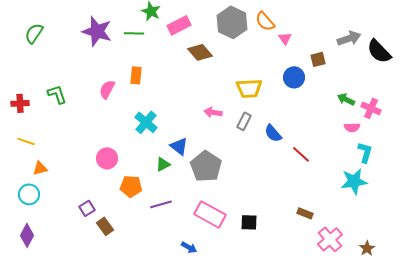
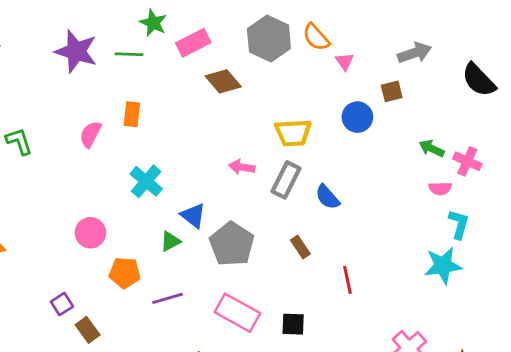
gray arrow: (349, 38) -> (415, 53), moved
gray rectangle: (244, 121) -> (286, 180), size x1.4
red line: (301, 154) -> (347, 280), moved, turned 36
brown rectangle: (305, 213) -> (300, 247), moved, turned 35

